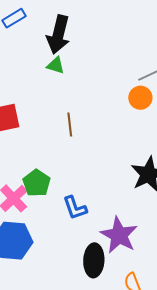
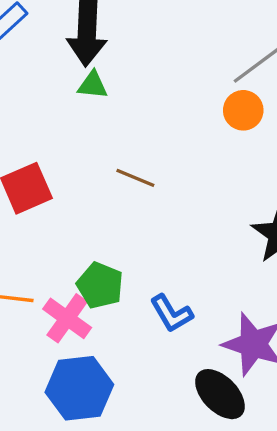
brown line: (70, 125) -> (135, 178), turned -50
black ellipse: (94, 260) -> (220, 394), turned -36

